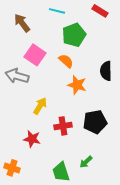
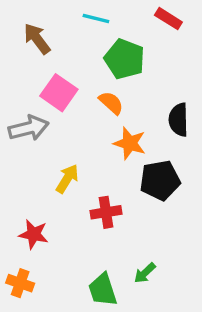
green pentagon: (74, 35) -> (125, 59), turned -30
gray arrow: (17, 76) -> (29, 128), turned 150
black pentagon: (95, 122) -> (160, 180), moved
red star: (32, 139) -> (34, 234), moved

